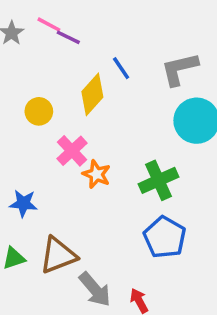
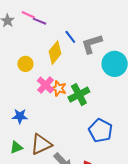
gray L-shape: (180, 69) -> (92, 44), moved
orange star: (96, 174) -> (59, 88), moved
green cross: (158, 180) -> (79, 95), moved

